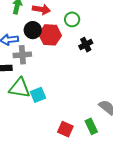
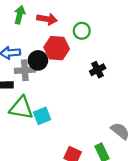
black circle: (33, 30) -> (38, 60), moved
black cross: (86, 45) -> (98, 70), moved

